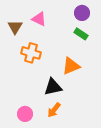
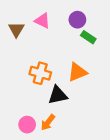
purple circle: (82, 13) -> (77, 20), moved
orange cross: (31, 53) -> (40, 73), moved
orange arrow: (54, 110) -> (48, 122), moved

